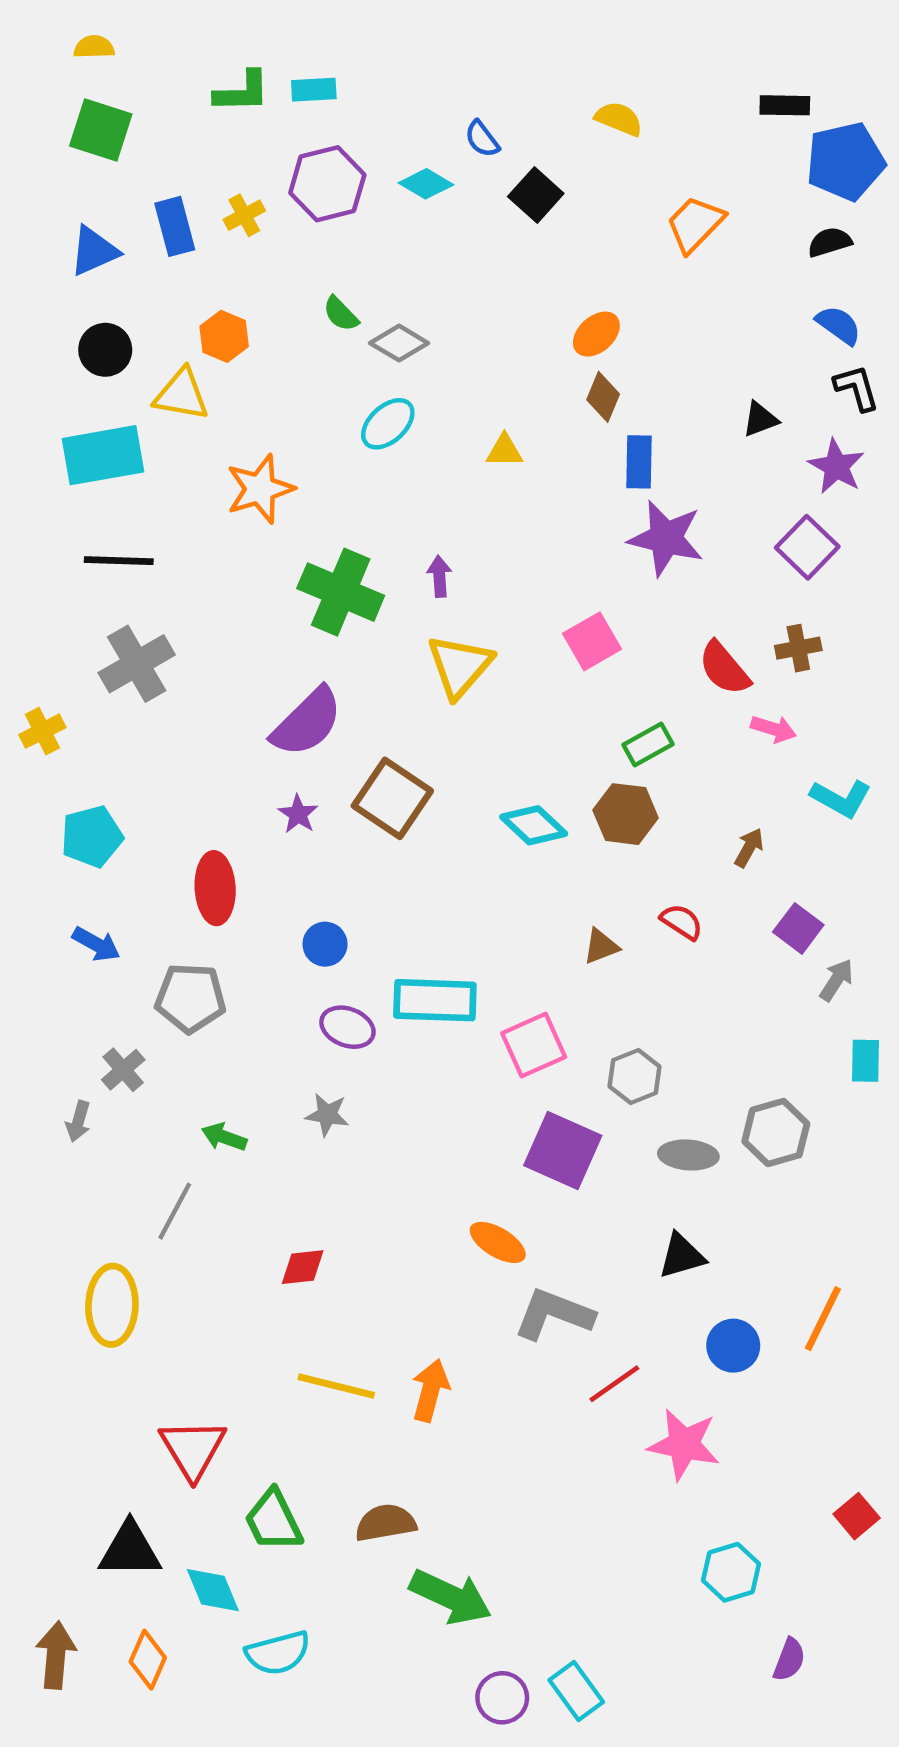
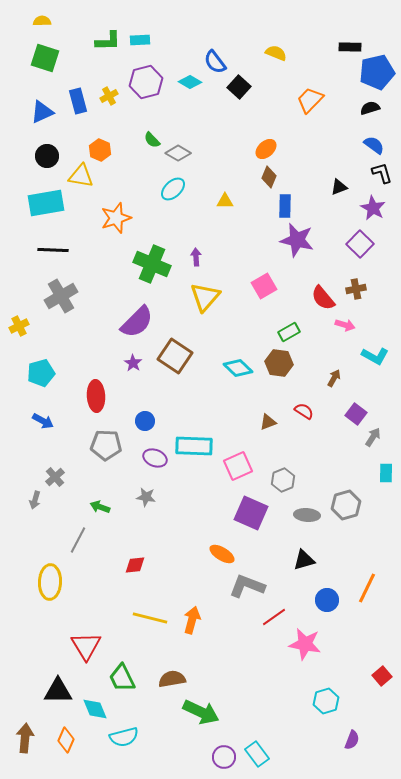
blue semicircle: (482, 139) -> (215, 62), size x1.4
gray pentagon: (190, 998) -> (106, 445), moved

